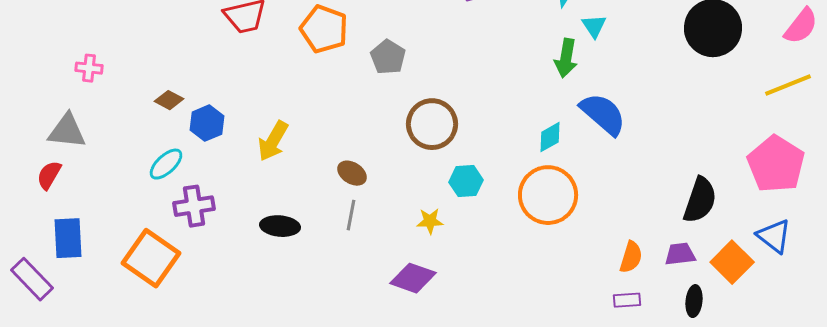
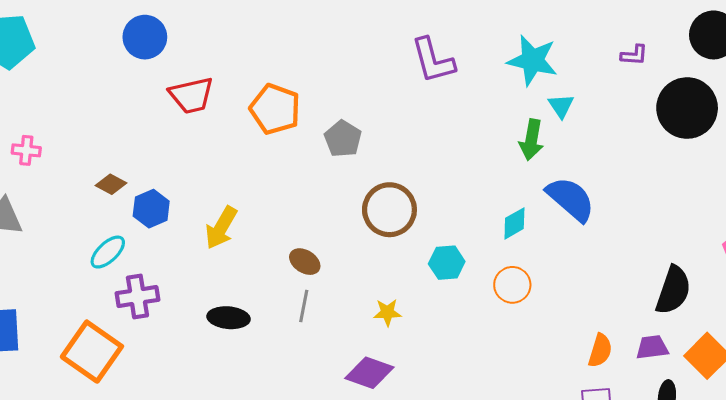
cyan hexagon: (466, 181) -> (447, 263), moved
orange circle: (548, 195) -> (512, 285), size x0.6

